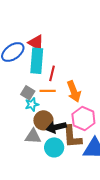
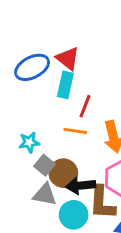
cyan rectangle: (37, 61) -> (65, 85), size x0.7
gray square: (28, 93) -> (45, 165), moved
cyan star: (32, 104) -> (29, 142), moved

